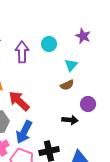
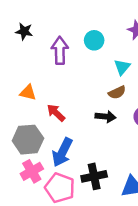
red arrow: (19, 101) -> (56, 113), size x0.7
black arrow: (70, 120) -> (106, 117), moved

